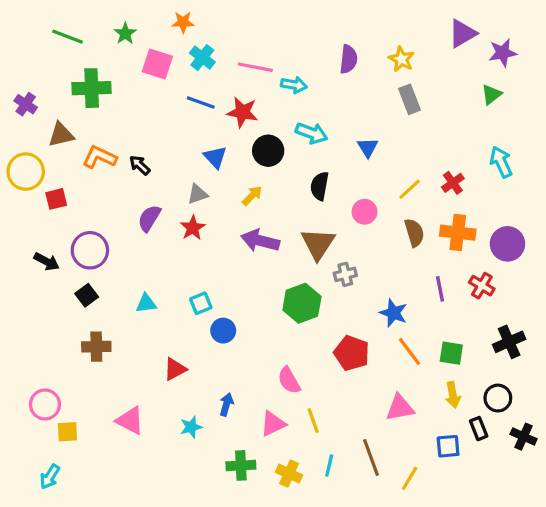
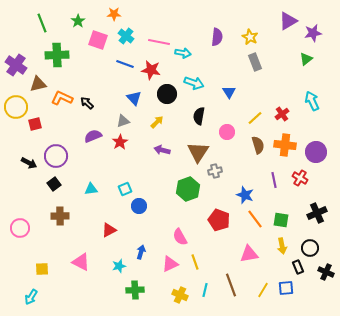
green line: (67, 37) -> (42, 23), turned 48
purple cross: (26, 104) -> (16, 65), size x1.5
purple semicircle: (149, 218) -> (93, 136), turned 36
purple arrow: (260, 241) -> (162, 150), size x0.7
pink circle: (45, 404) -> (20, 228), moved
blue square: (448, 446) -> (286, 288), moved
green cross: (241, 465) -> (135, 290), moved
yellow line: (410, 478) -> (263, 290), moved

